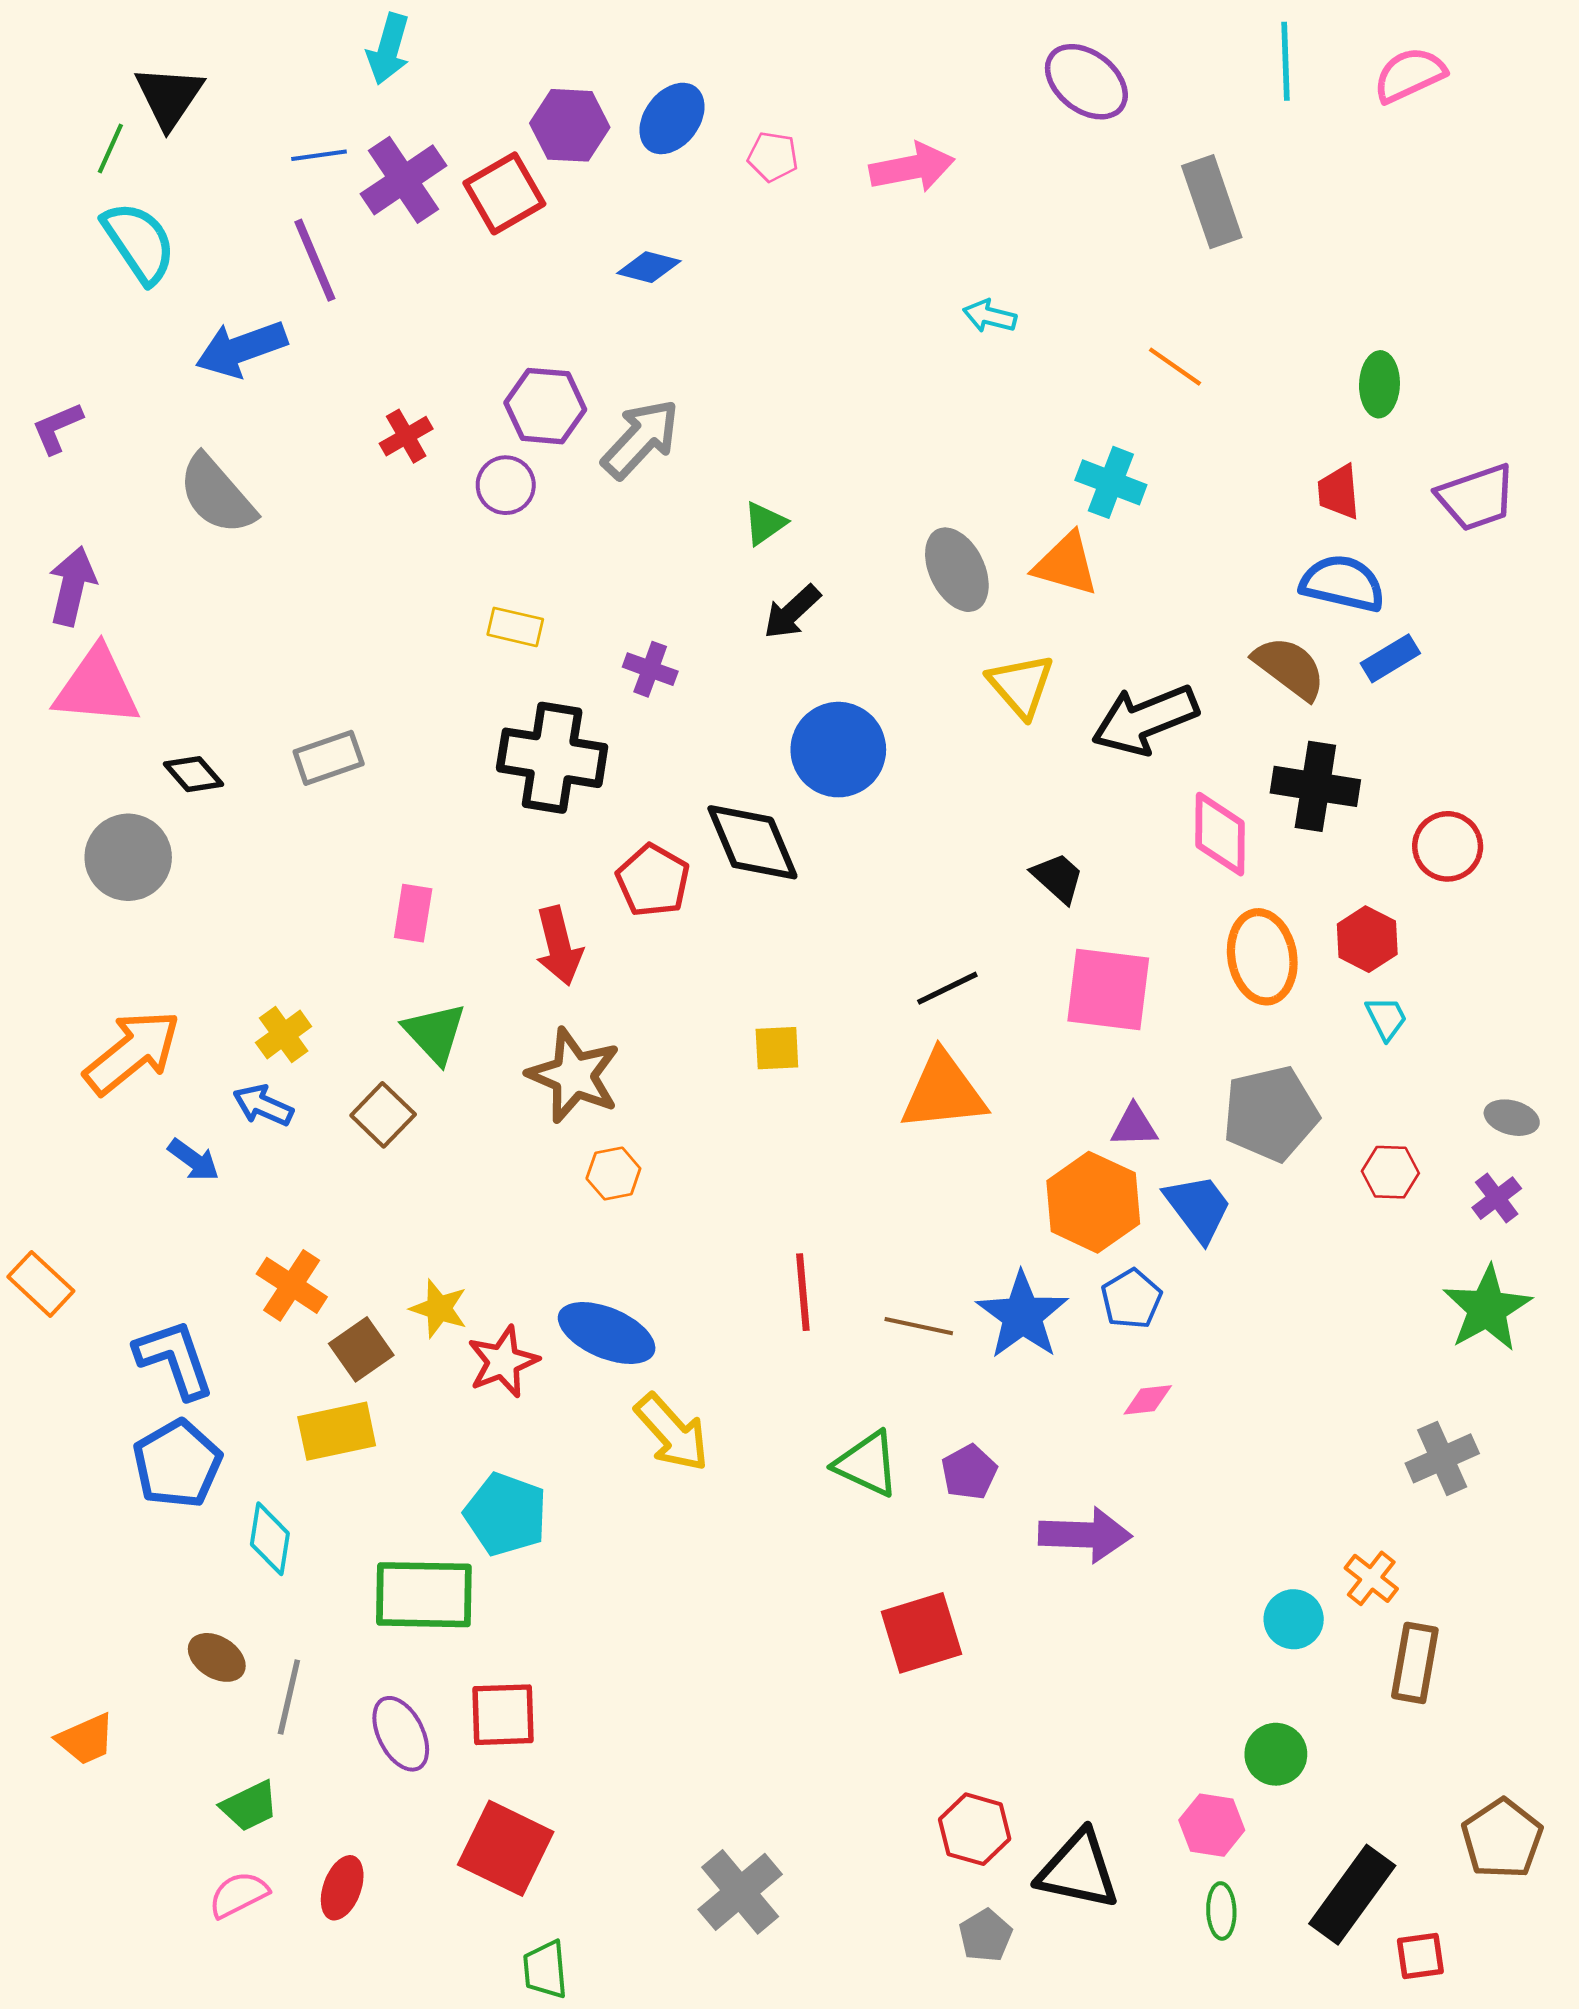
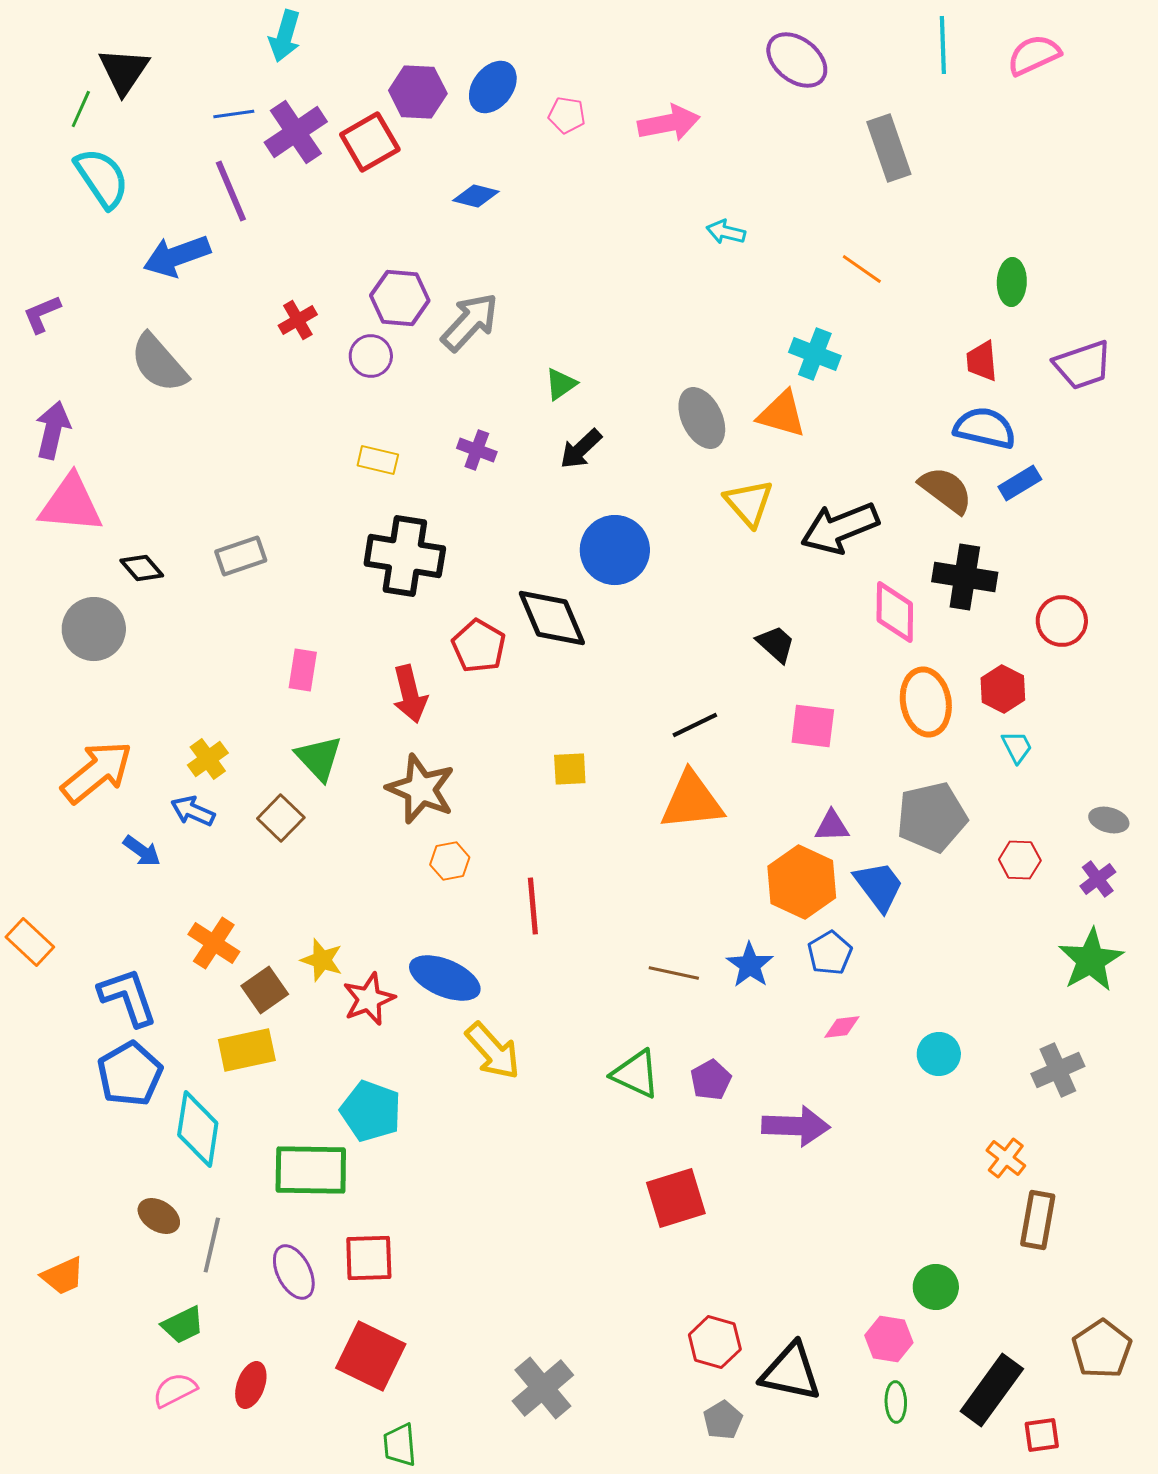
purple cross: (650, 669) -> (477, 450), moved
pink square: (1108, 990) -> (813, 726), size x0.7
red line: (803, 1292) -> (533, 906), moved
blue star: (1022, 1315) -> (750, 965), size x0.7
cyan diamond: (270, 1539) -> (198, 1129), size x1.4
cyan circle: (1294, 1619) -> (939, 1054), moved

